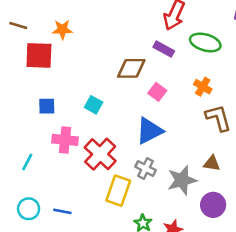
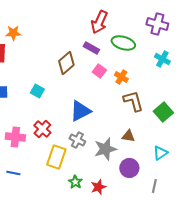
brown diamond: (131, 68) -> (66, 63), turned -40
pink square: (157, 92) -> (99, 71), moved
pink cross: (65, 140) -> (15, 137), moved
red cross: (100, 154) -> (42, 129), size x0.7

